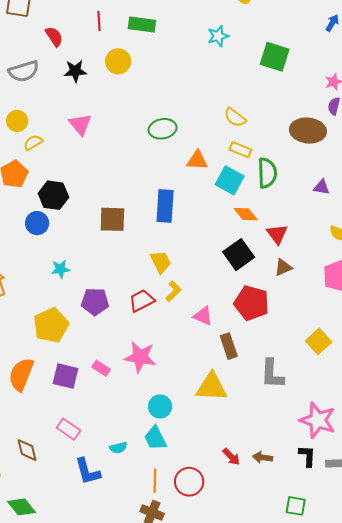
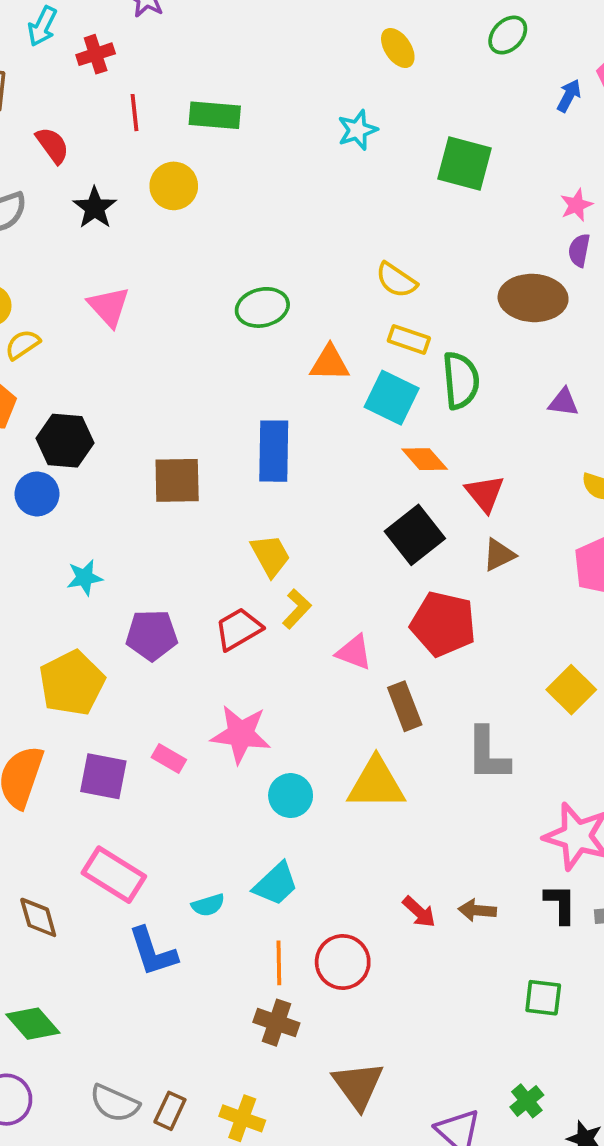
black star: (75, 71) -> (95, 208), turned -30
cyan circle: (160, 406) -> (291, 796), moved
pink rectangle: (69, 429) -> (114, 875), size x1.4
cyan trapezoid: (155, 438) -> (276, 884), turned -104

